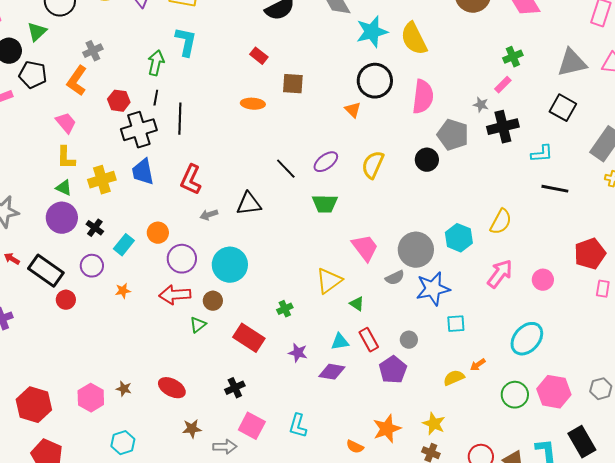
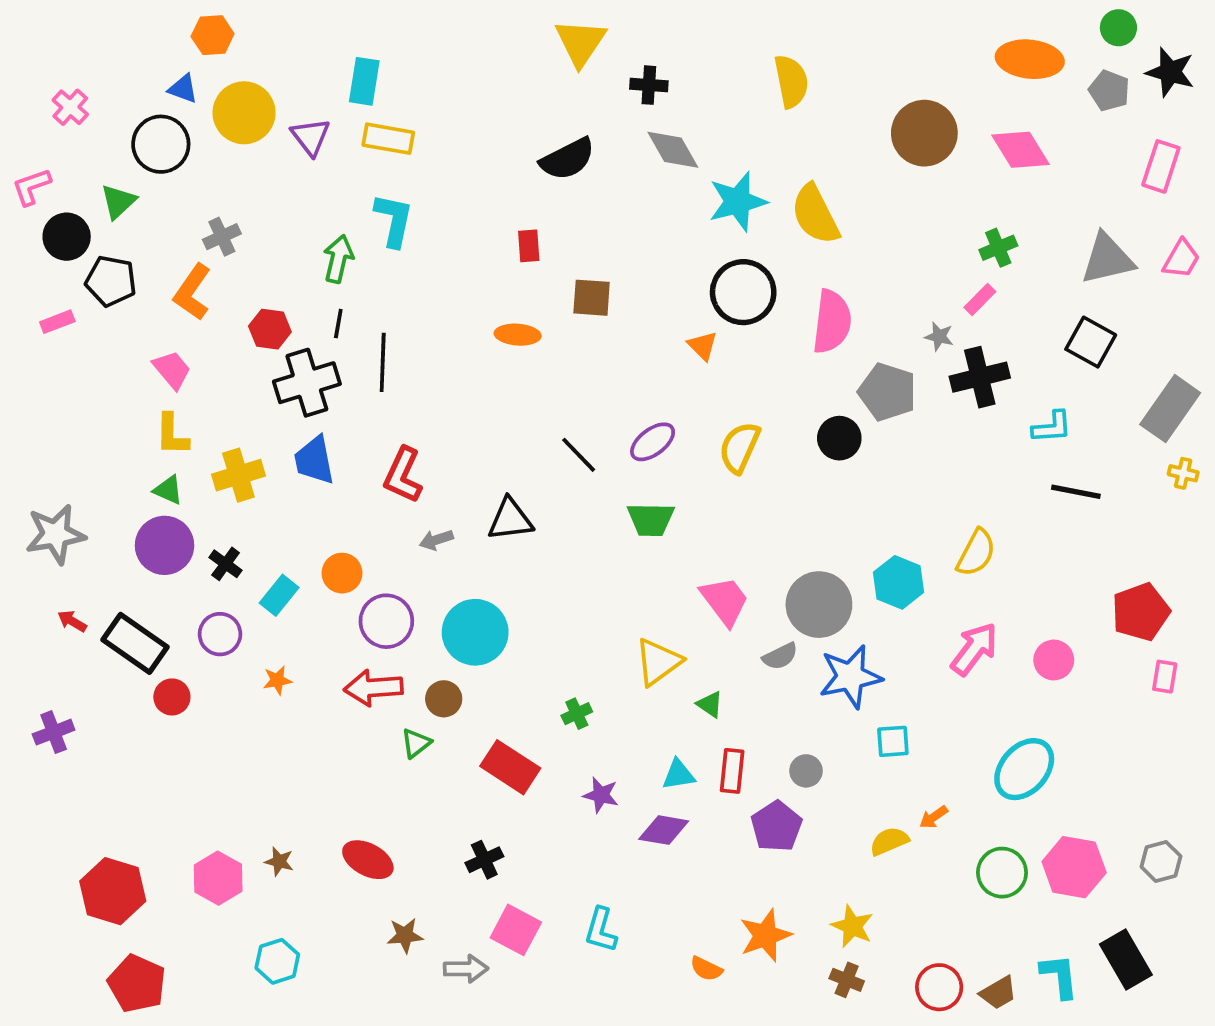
red rectangle: (259, 56) -> (529, 246), turned 48
red rectangle: (369, 340) -> (732, 771), turned 35

